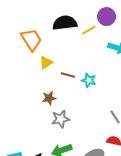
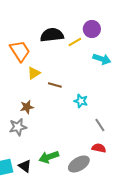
cyan star: (89, 80) -> (81, 101), moved
brown star: (49, 98) -> (27, 107), moved
gray star: (61, 119) -> (18, 127), moved

